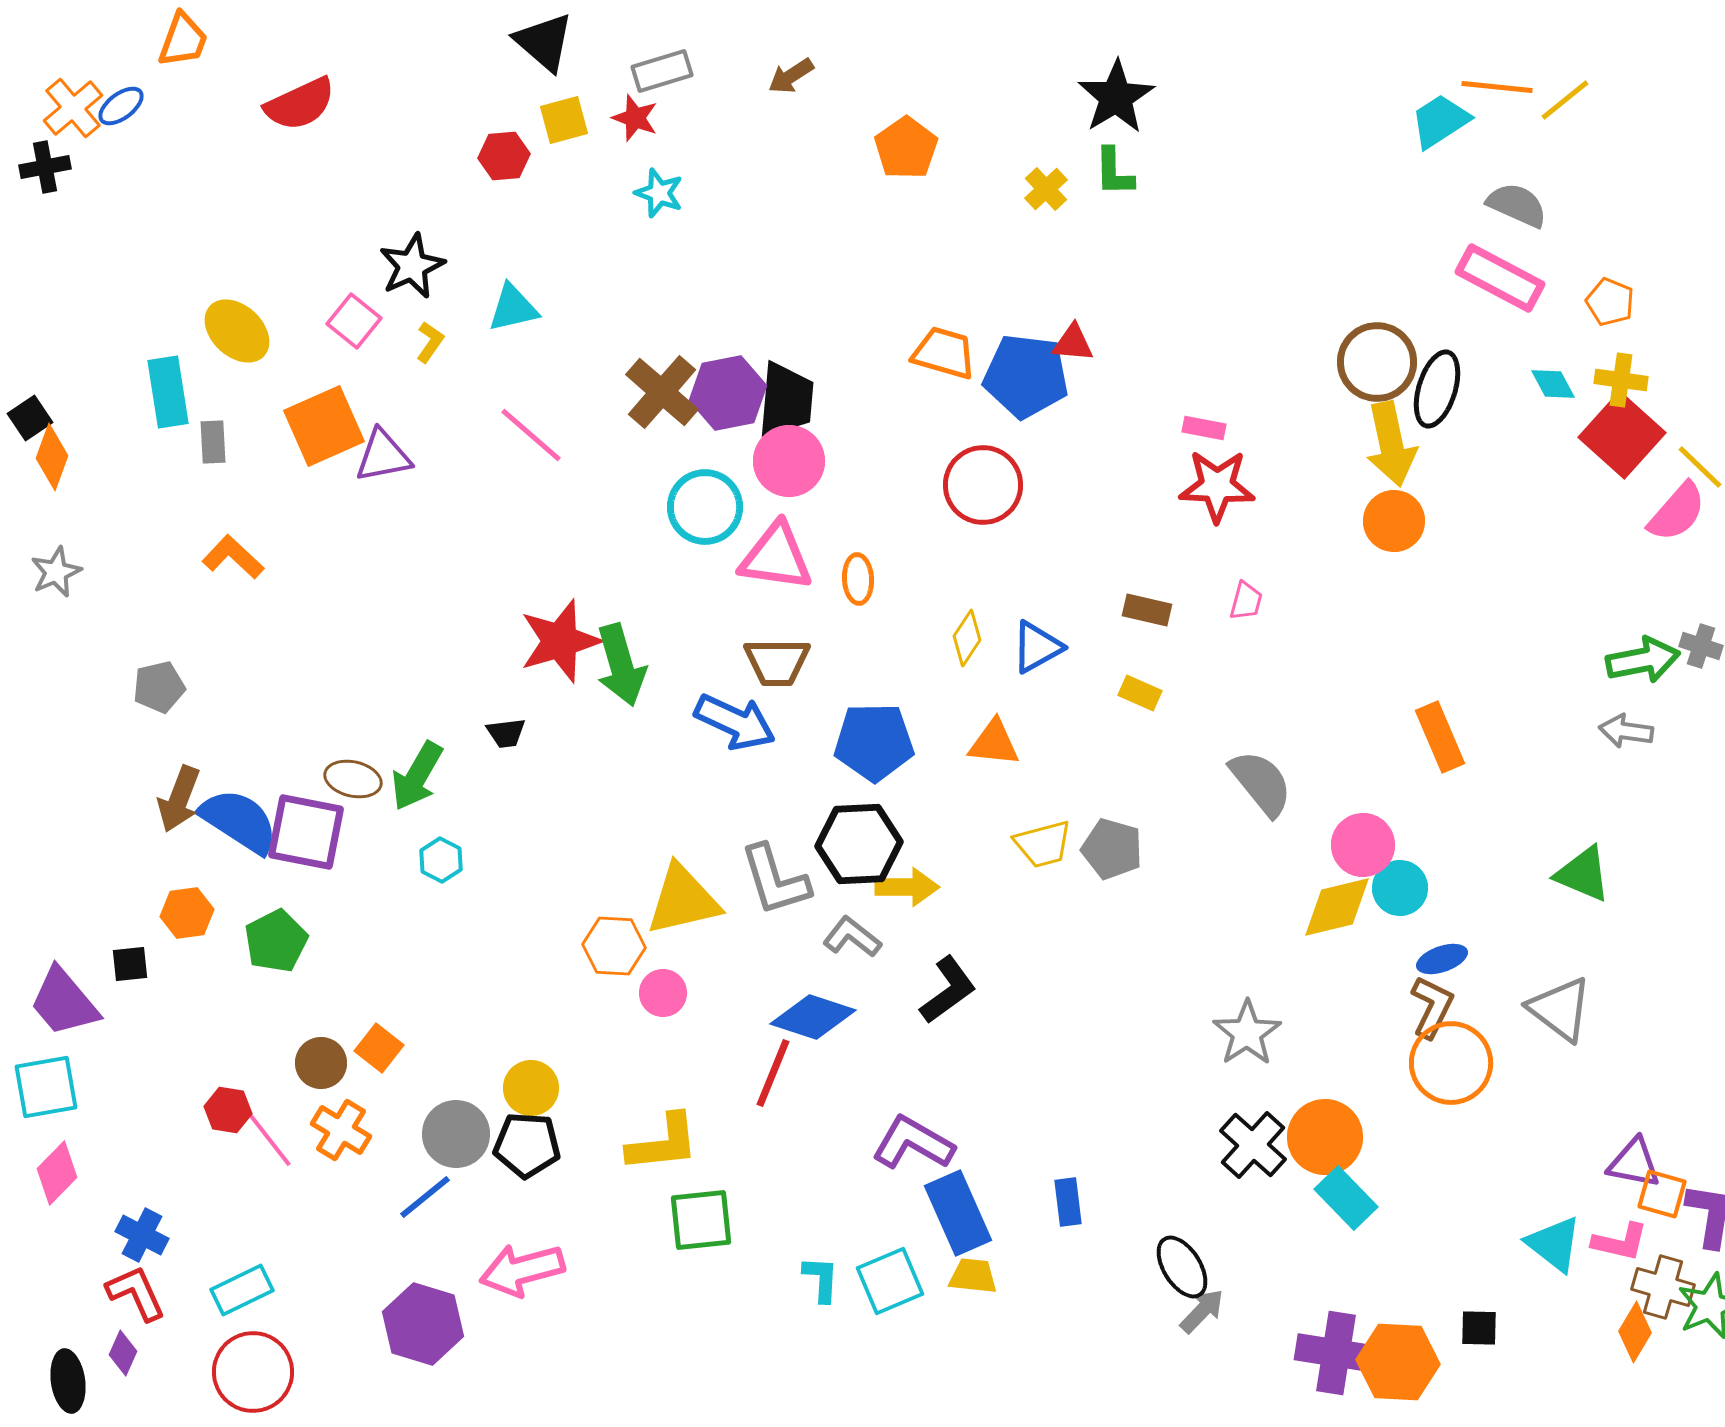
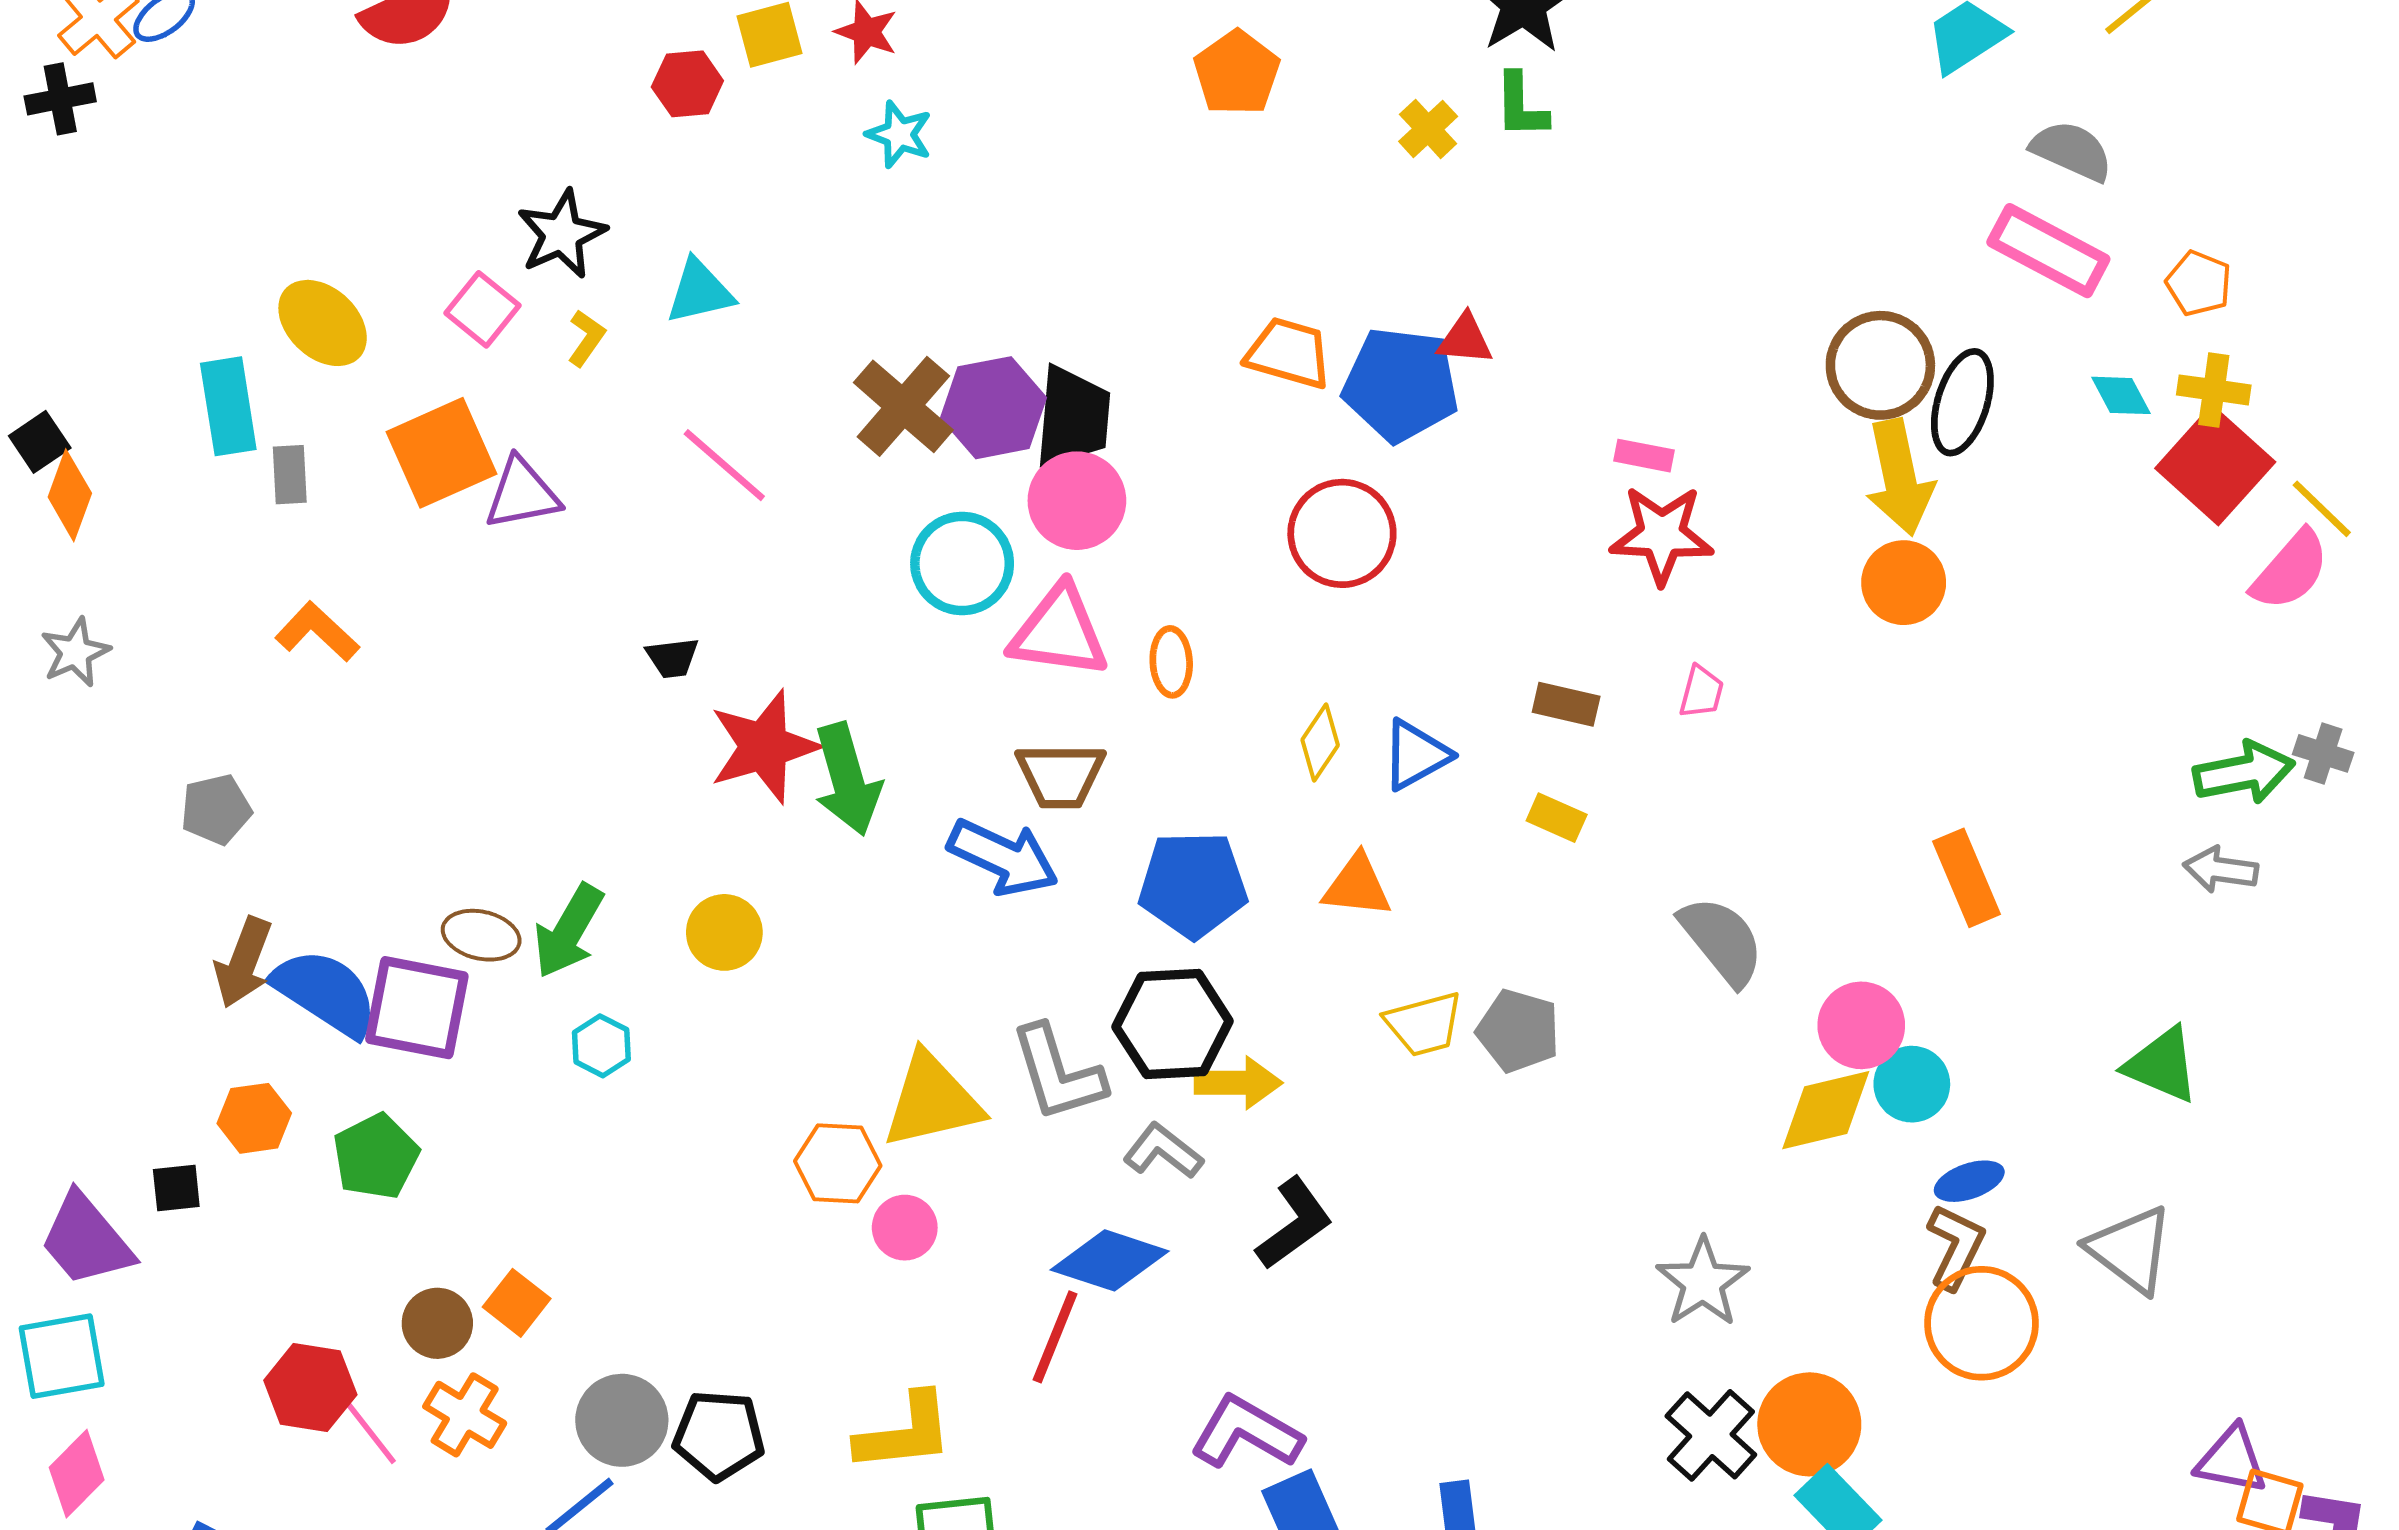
black trapezoid: (506, 733) -> (672, 658), moved
yellow circle: (531, 1088) -> (724, 932), moved
red hexagon: (228, 1110) -> (310, 1387), size x1.4

